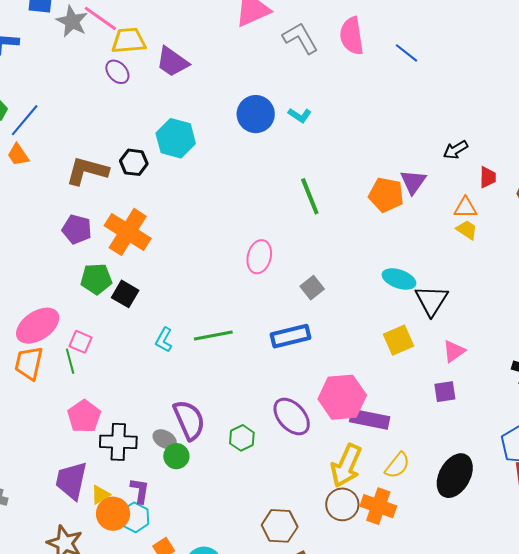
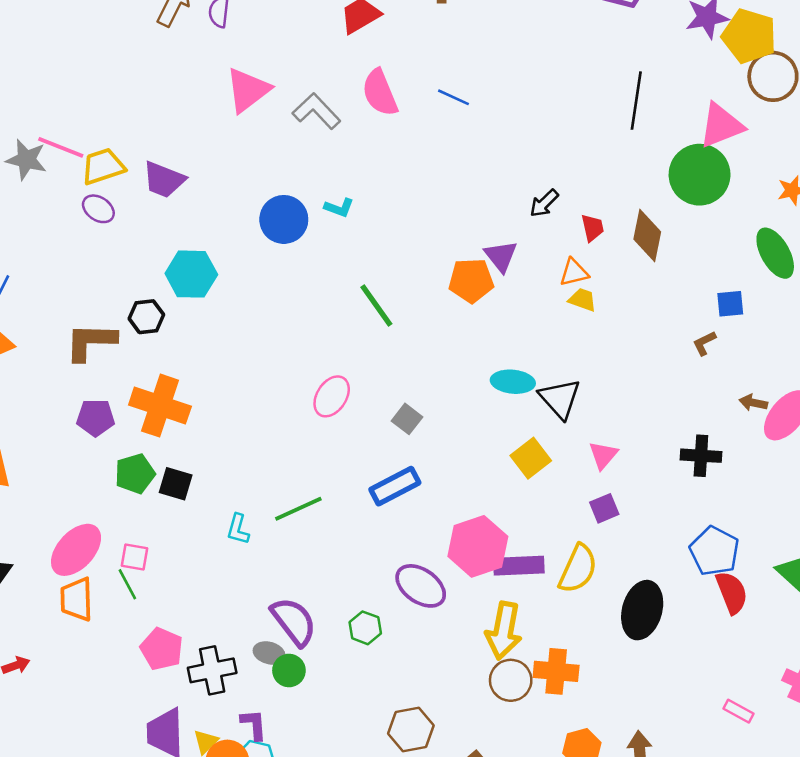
pink ellipse: (259, 257) -> (332, 396), turned 32
yellow semicircle: (397, 465) -> (578, 569), moved, size x1.4
brown hexagon: (280, 526) -> (411, 730), moved

